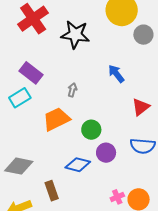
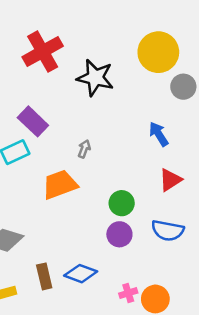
blue arrow: (116, 74) -> (159, 134), moved
green circle: (91, 130) -> (122, 203), moved
blue diamond: (78, 165) -> (81, 274), moved

